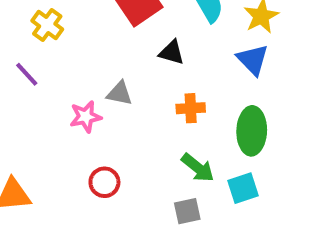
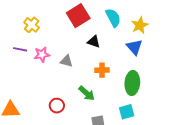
purple line: (27, 74) -> (20, 49), turned -40
pink star: (86, 117) -> (42, 55), moved
green arrow: (198, 168) -> (87, 93), moved

